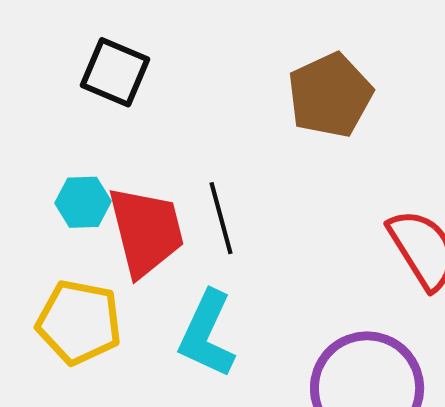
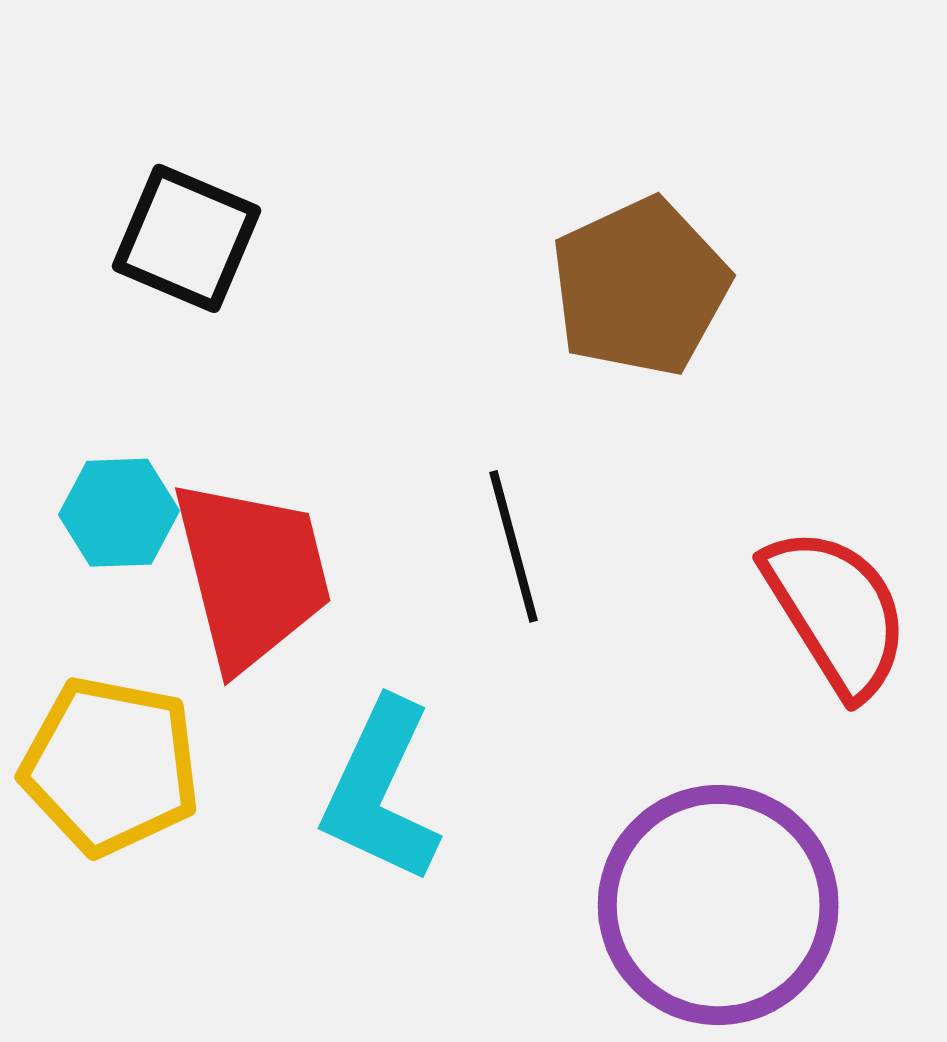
black line: (221, 218) -> (513, 546), moved

